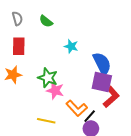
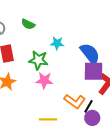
green star: (48, 78) -> (38, 60), moved
pink star: (55, 91) -> (44, 80), moved

